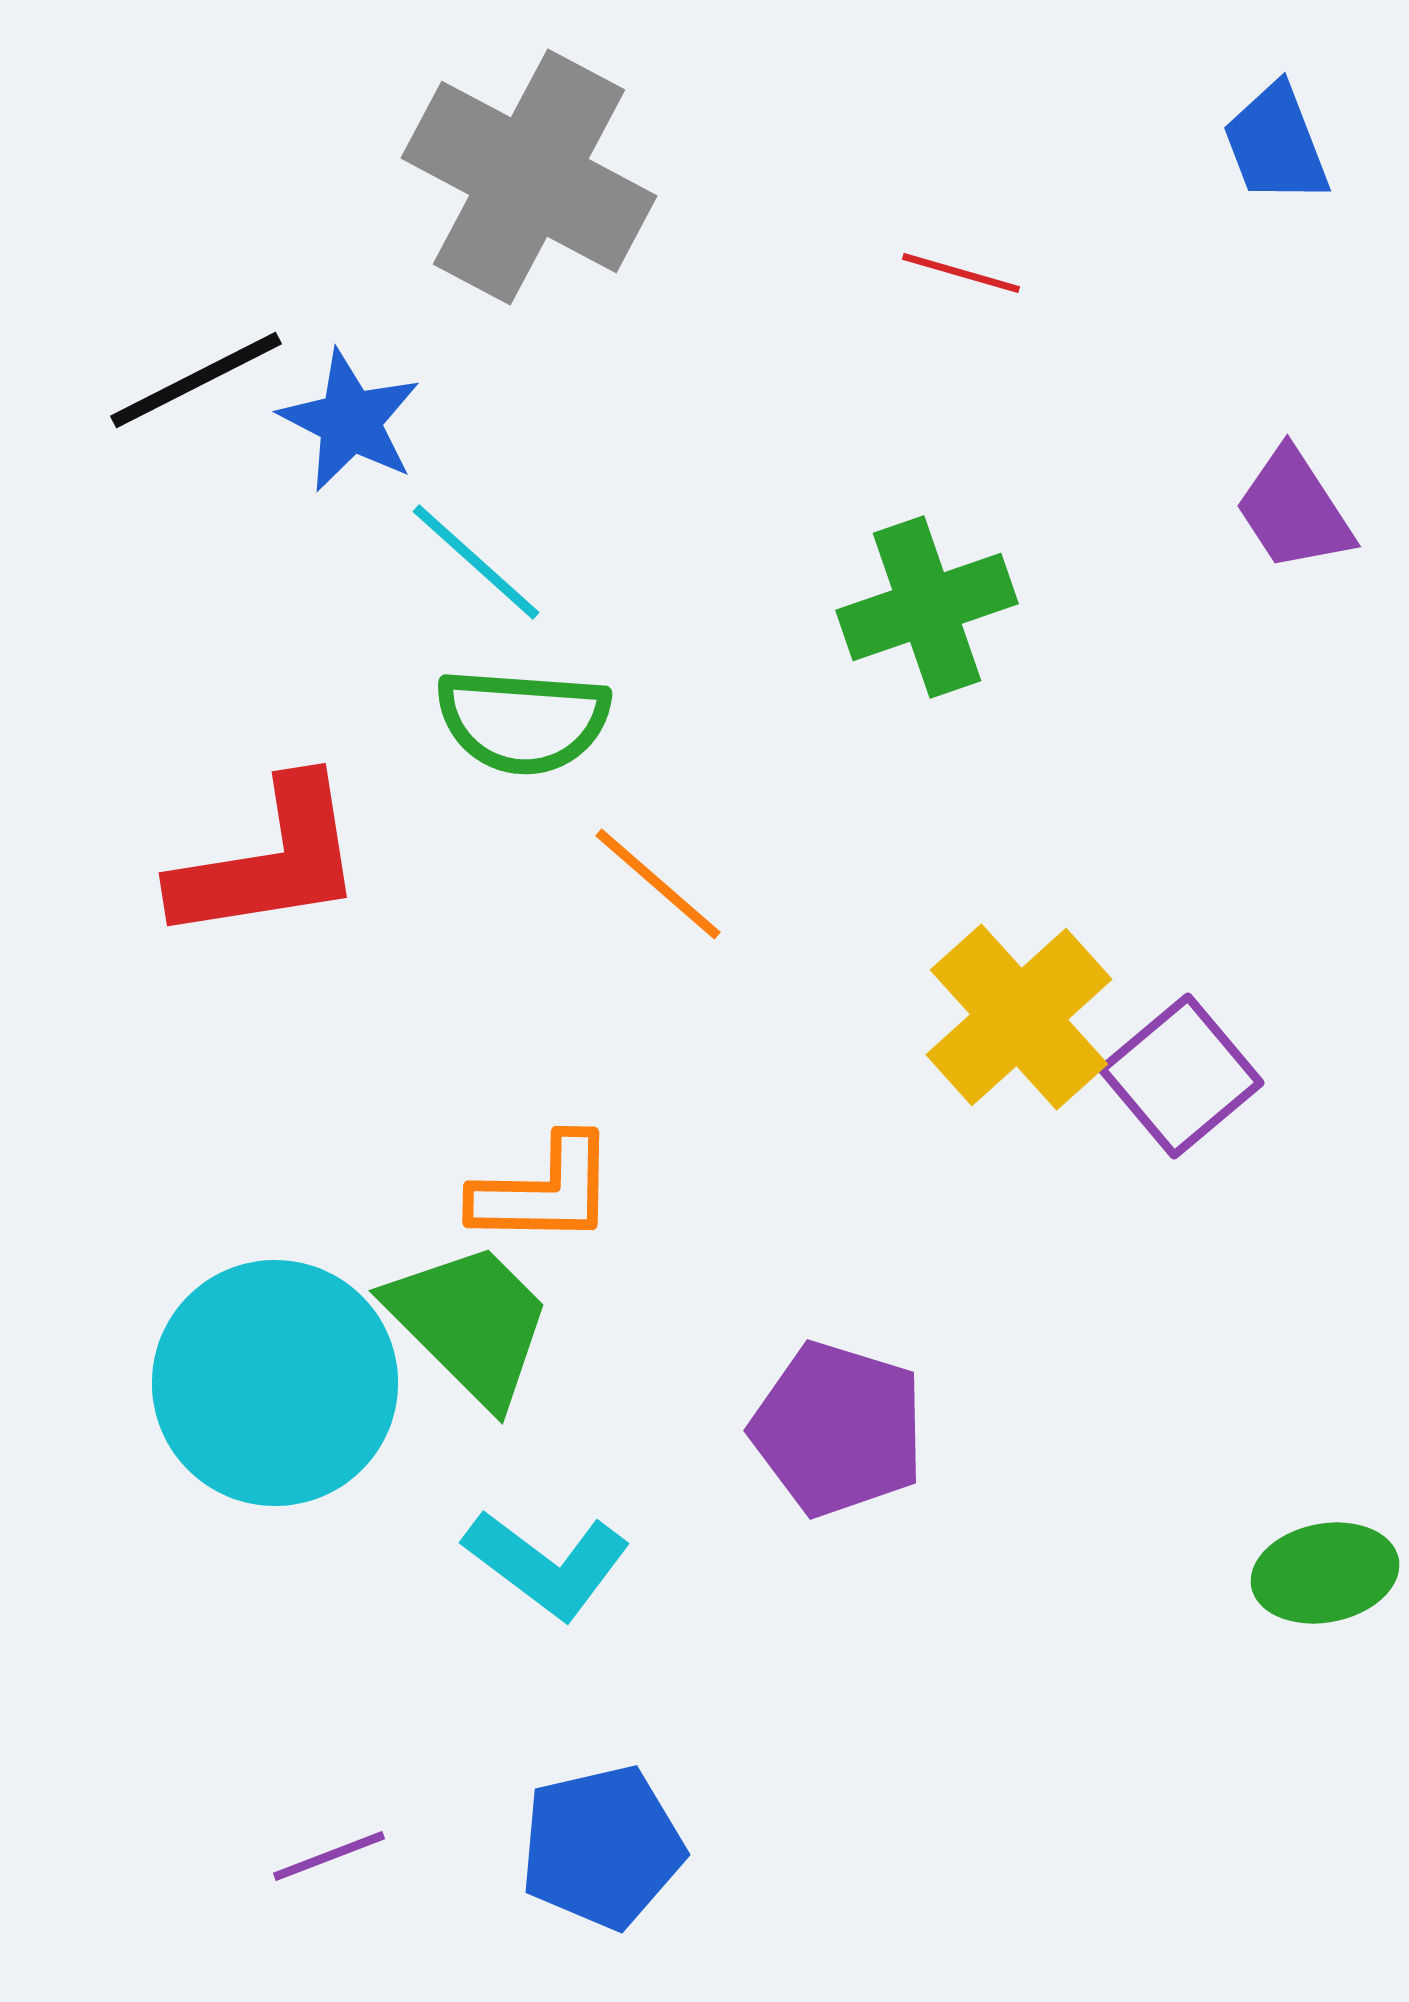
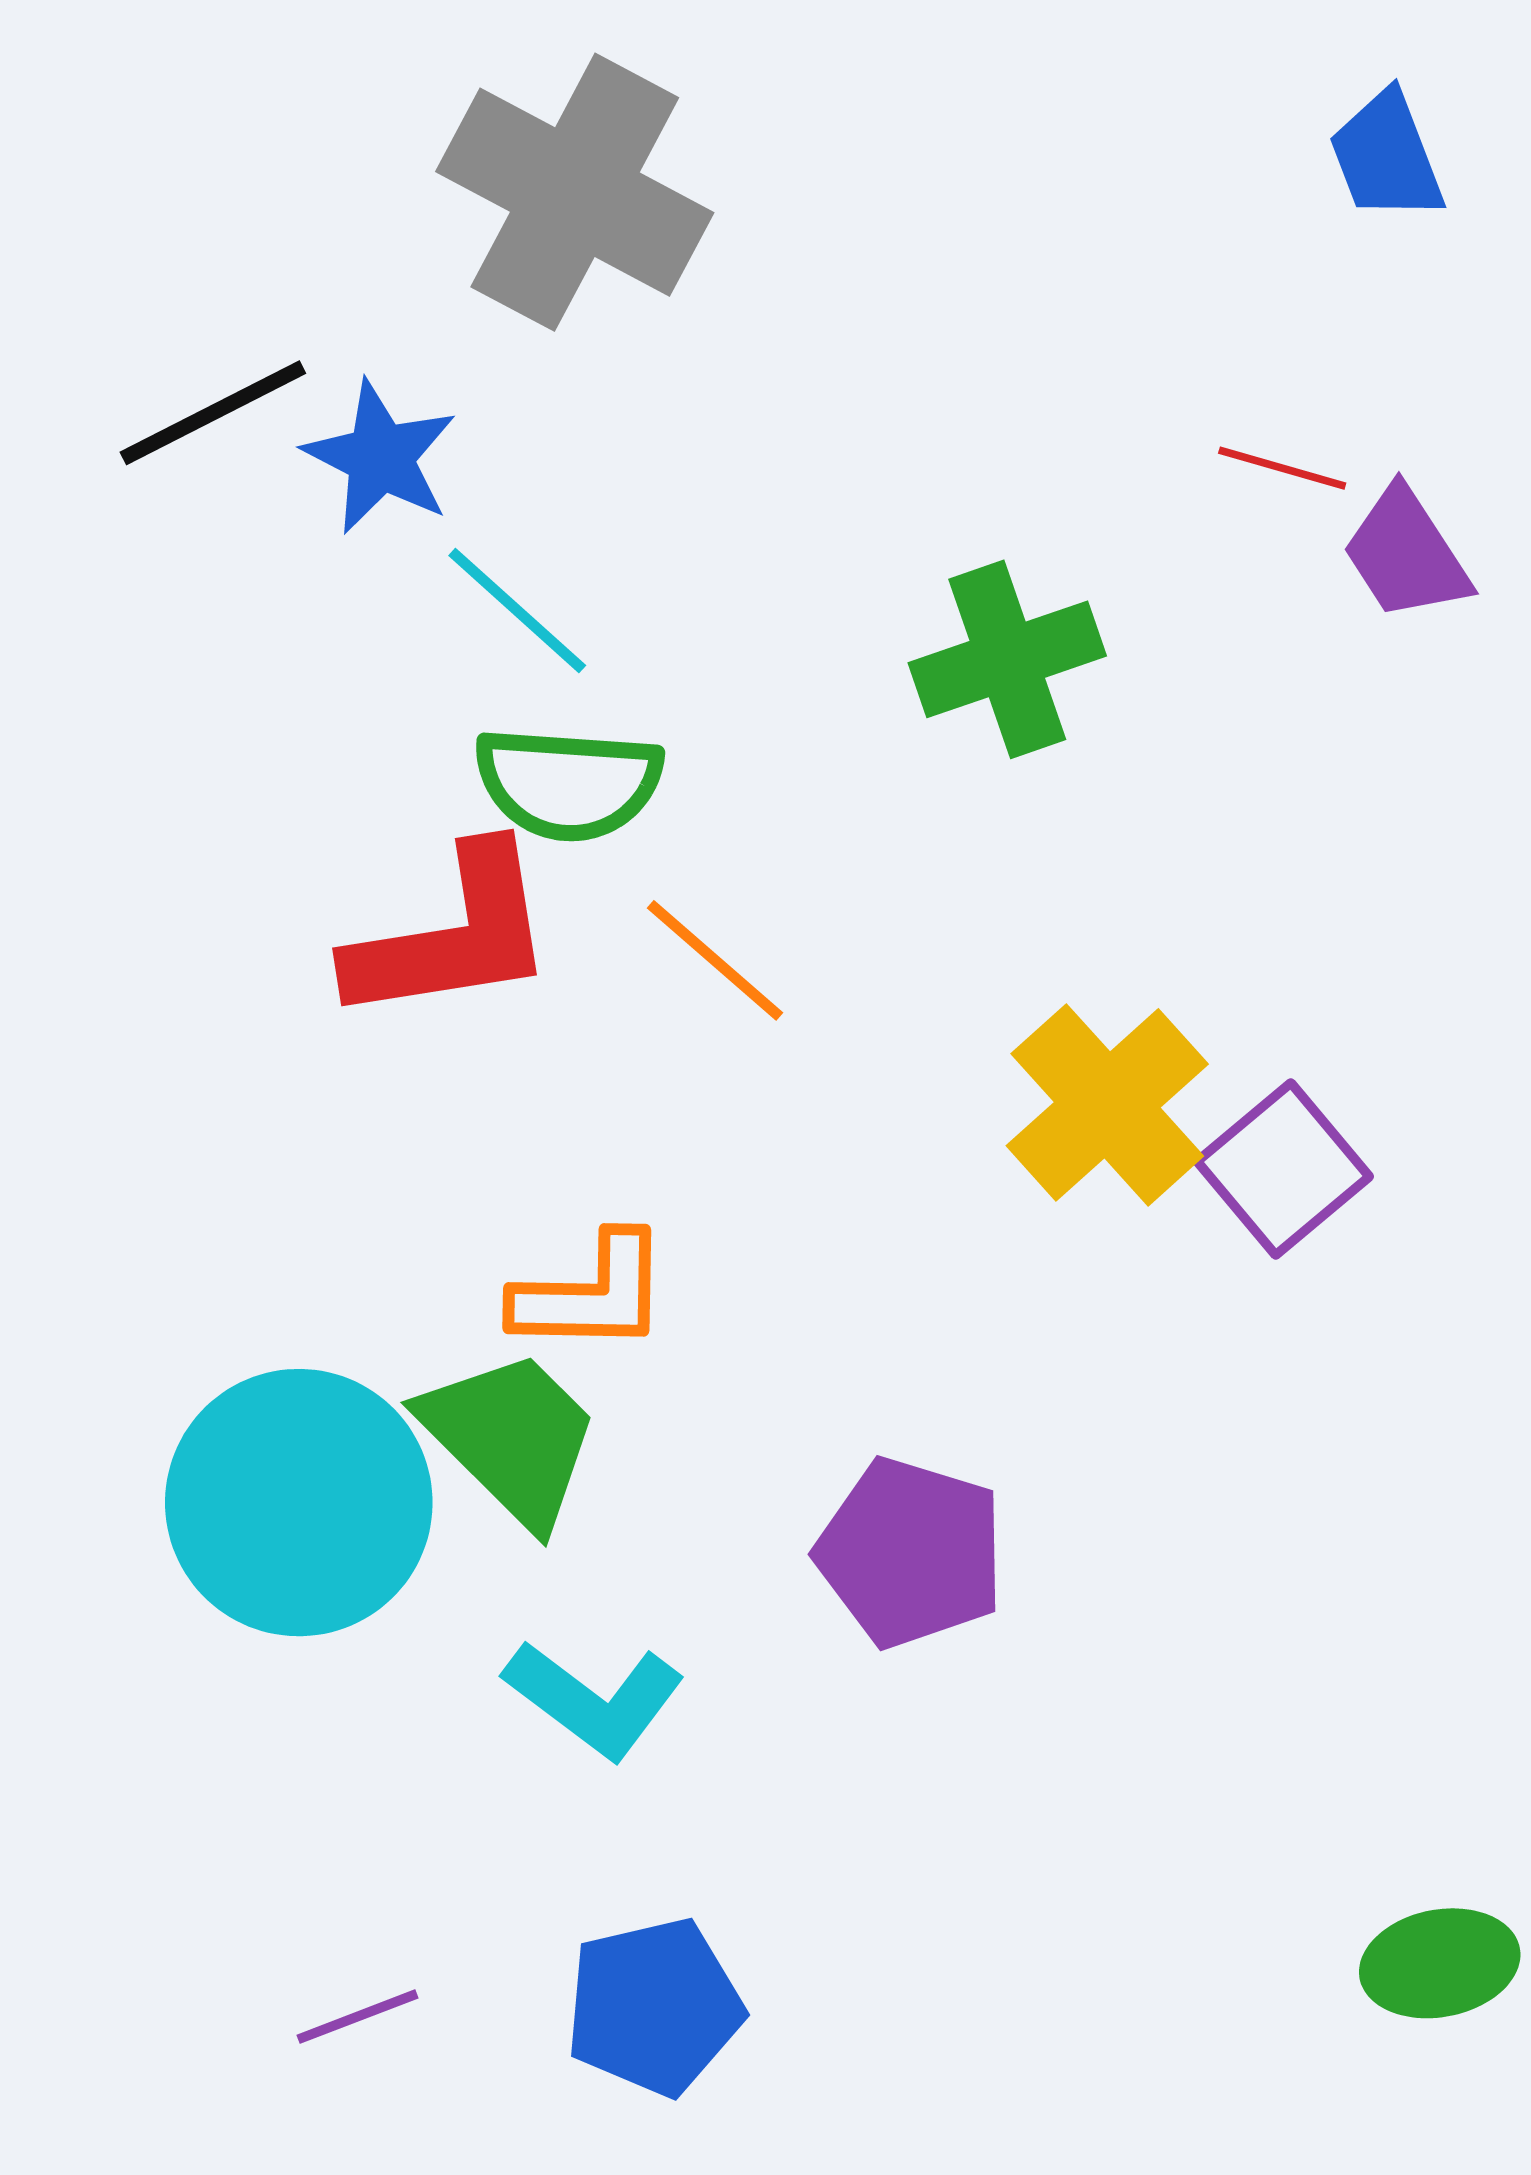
red line: (961, 273) -> (1282, 468), moved
red L-shape: (269, 861) -> (452, 935), moved
green ellipse: (1325, 1573) -> (1440, 1963), moved

